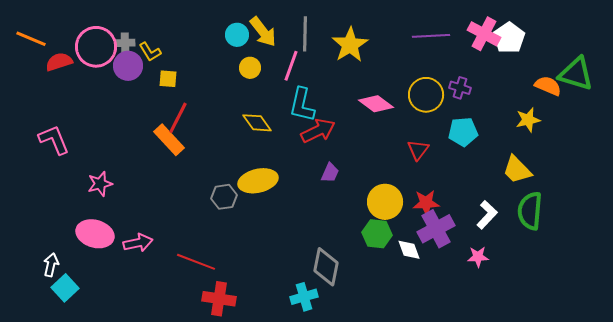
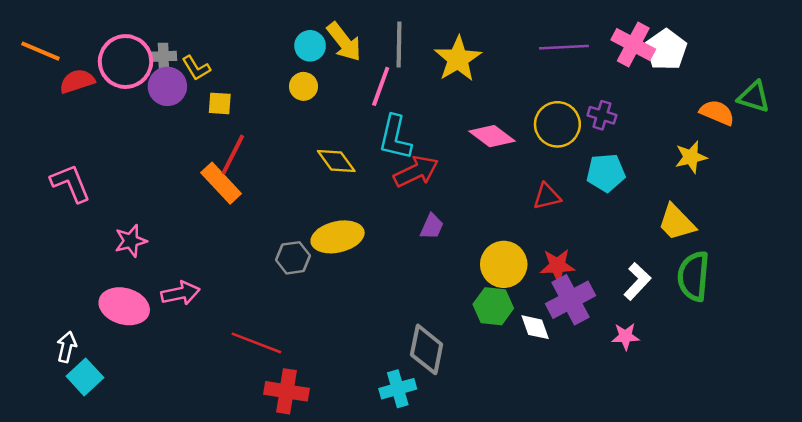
yellow circle: (250, 68) -> (303, 86), moved
green triangle: (576, 74) -> (754, 97), size x0.7
red triangle: (418, 150) -> (547, 196), turned 40
pink arrow: (138, 243) -> (180, 293), moved

